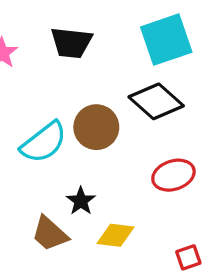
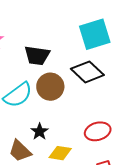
black trapezoid: (71, 43) -> (37, 55), moved
red ellipse: (173, 175) -> (98, 131), moved

